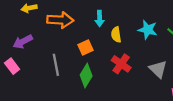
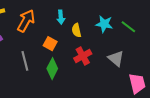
orange arrow: (60, 20) -> (26, 21), turned -60
orange square: (85, 47) -> (50, 44), turned -32
red cross: (121, 64) -> (83, 56), turned 30

